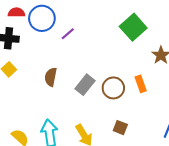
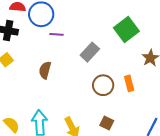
purple line: (68, 34) -> (57, 34), moved, turned 40
gray rectangle: (85, 85) -> (90, 52), moved

